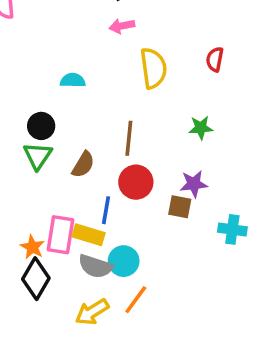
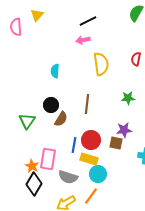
cyan semicircle: (73, 80) -> (55, 71), turned -88
black circle: (41, 126) -> (51, 105), moved
green triangle: (38, 156) -> (27, 121), moved
red circle: (136, 182) -> (91, 140), moved
yellow rectangle: (88, 235) -> (89, 159), moved
cyan circle: (124, 261) -> (98, 174), moved

